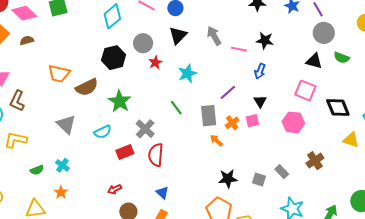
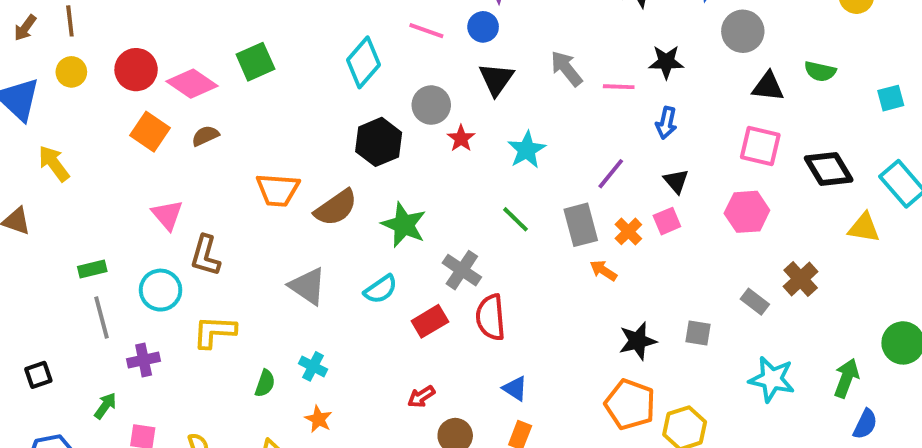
gray circle: (324, 33) -> (743, 31), moved
green semicircle: (37, 170) -> (265, 383), turned -40
gray rectangle: (282, 172) -> (755, 302), moved

